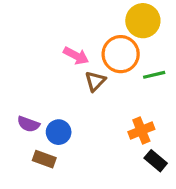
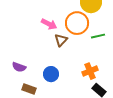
blue circle: (59, 132) -> (51, 74), moved

